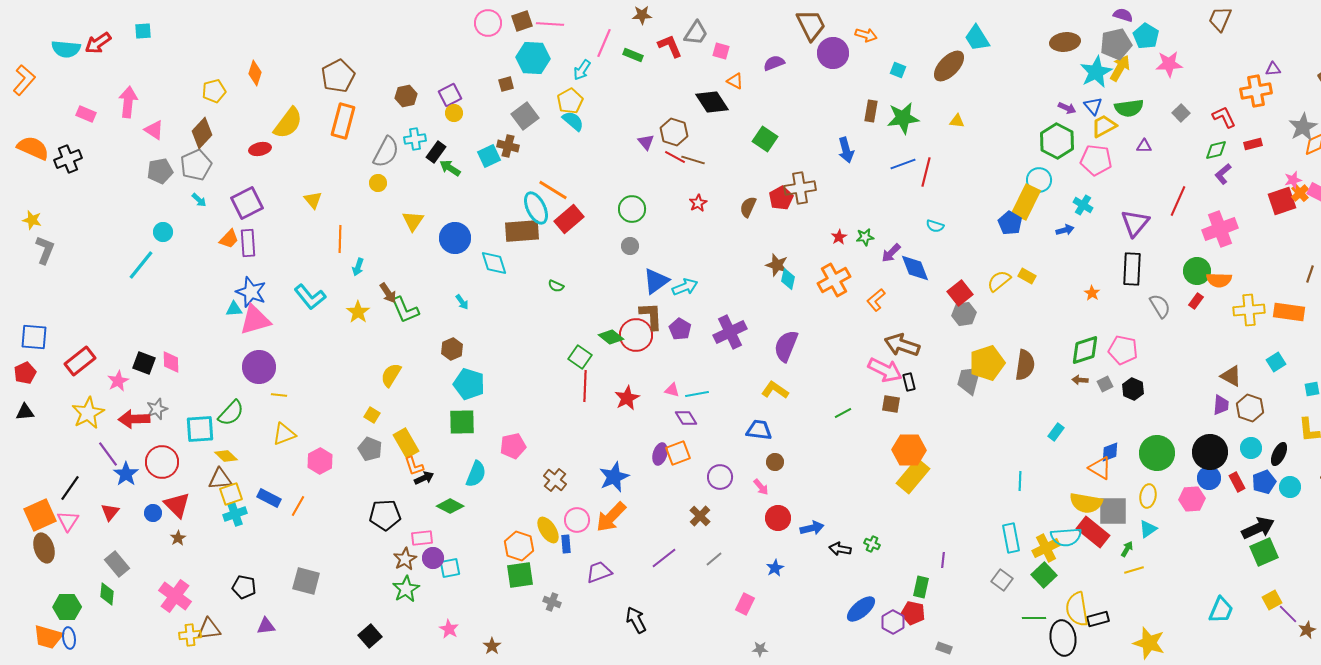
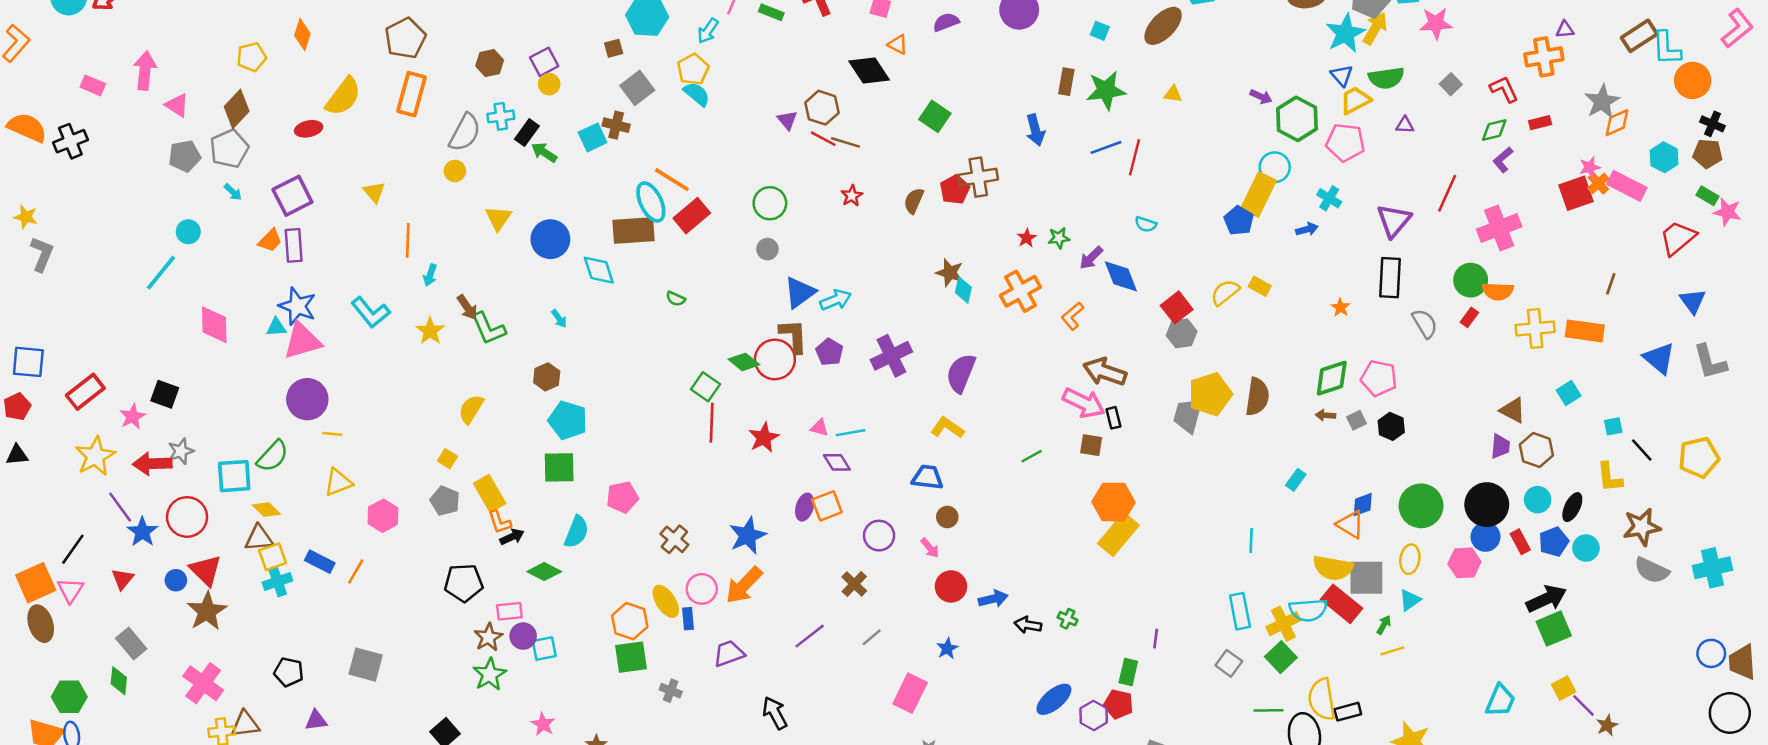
purple arrow: (1067, 108) -> (1261, 97), moved
pink diamond: (171, 362) -> (214, 325), moved, size x1.4
brown star: (178, 538) -> (207, 611), size x2.0
pink rectangle: (745, 604) -> (910, 693), size x1.4

